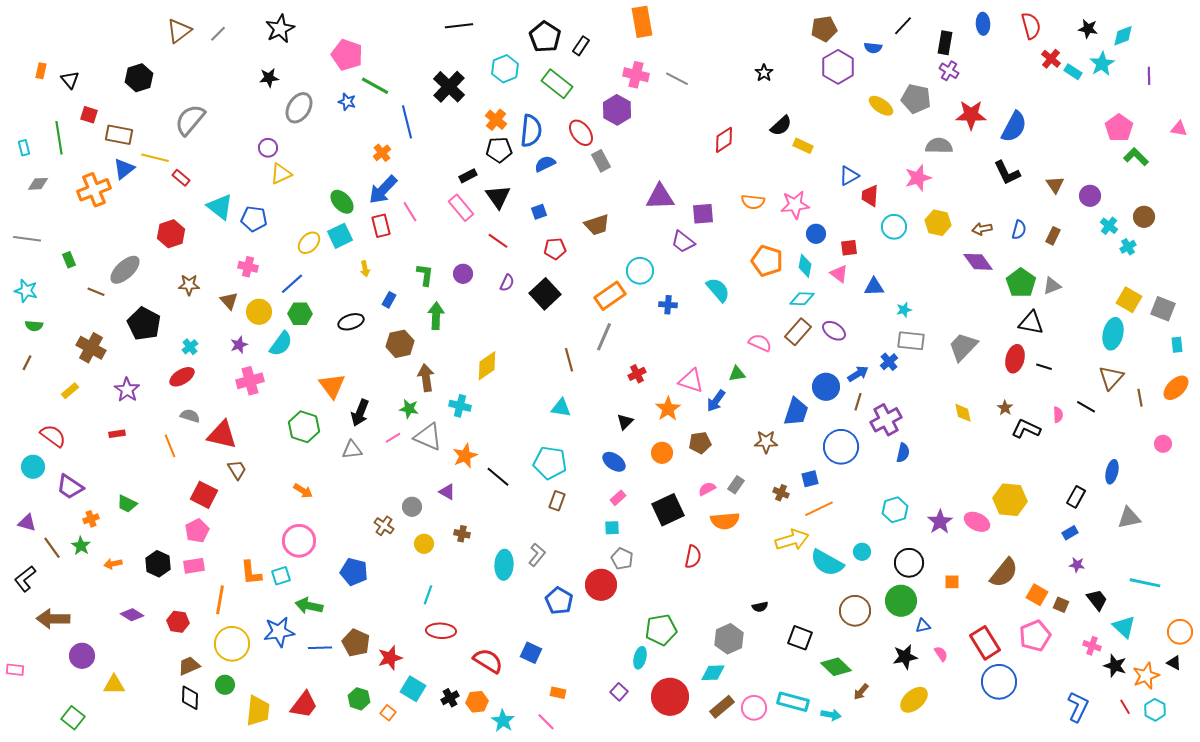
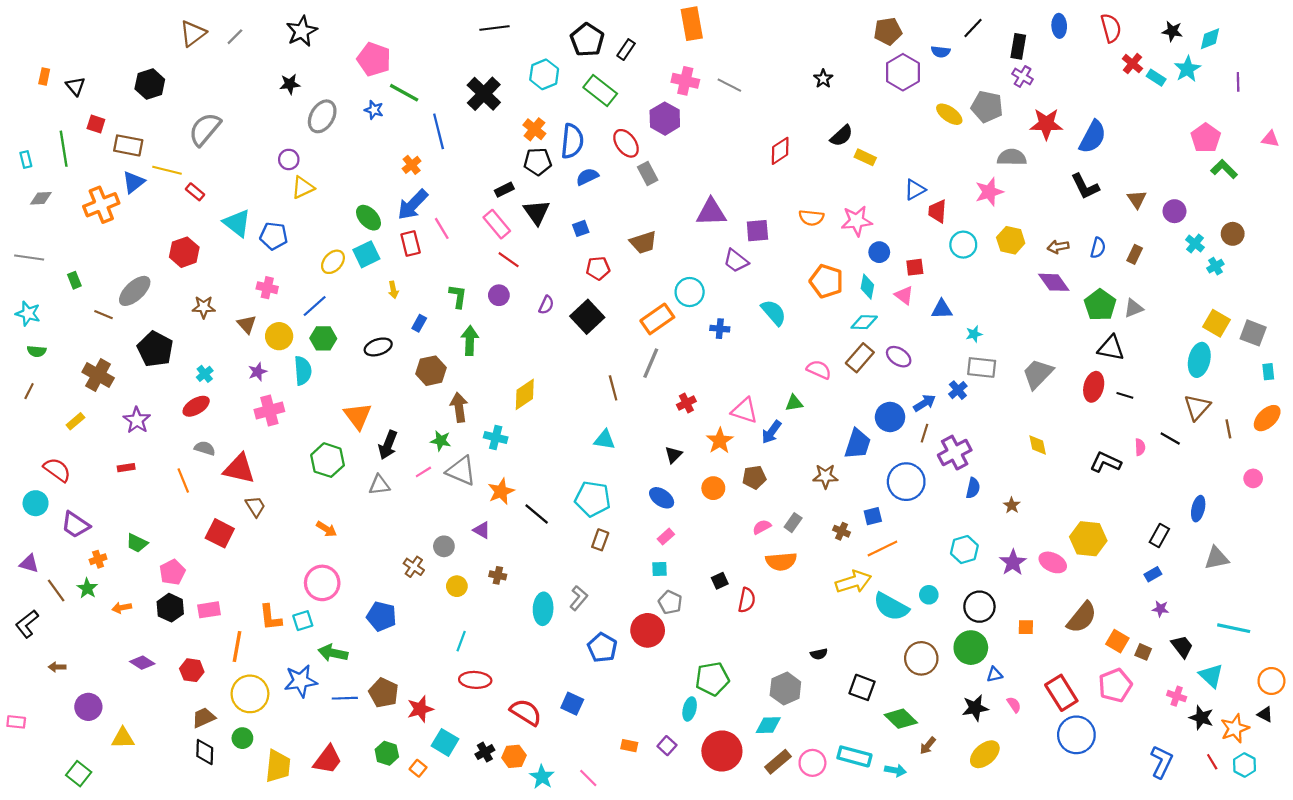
red line: (498, 241) -> (509, 260), moved
cyan semicircle: (281, 344) -> (303, 371), turned -40
brown star: (1005, 408) -> (1012, 505), moved
black square: (668, 510) -> (720, 581), moved, size x0.5
pink pentagon: (197, 531) -> (172, 572), moved
brown arrow: (53, 619) -> (57, 667), size x0.5
orange rectangle: (558, 693) -> (629, 746), moved

